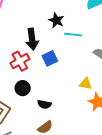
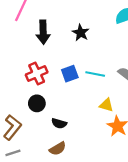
cyan line: (73, 35) -> (95, 74), moved
black arrow: (32, 39) -> (43, 32), moved

